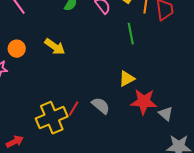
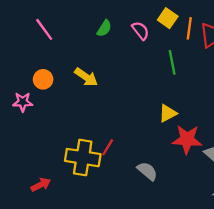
gray semicircle: (101, 106) -> (147, 171), moved
yellow cross: (52, 118) -> (83, 158), turned 32

